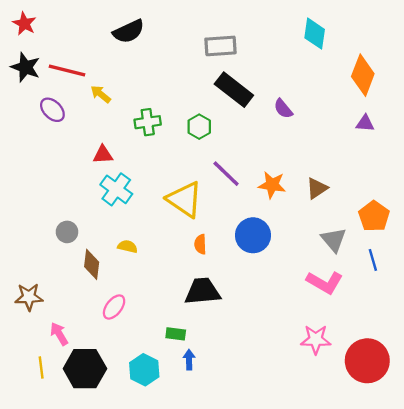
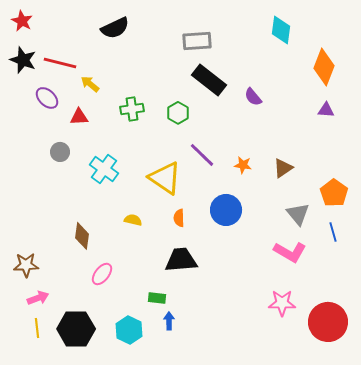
red triangle: (103, 155) -> (79, 117), moved
orange star: (272, 185) -> (243, 165), size x0.7
gray circle: (67, 232) -> (60, 152), moved
yellow semicircle: (127, 246) -> (133, 220), moved
pink arrow: (59, 334) -> (38, 298), moved, turned 100

